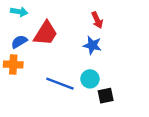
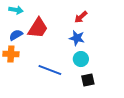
red arrow: (97, 20) -> (81, 17), turned 72
cyan circle: (90, 79) -> (81, 59), moved

